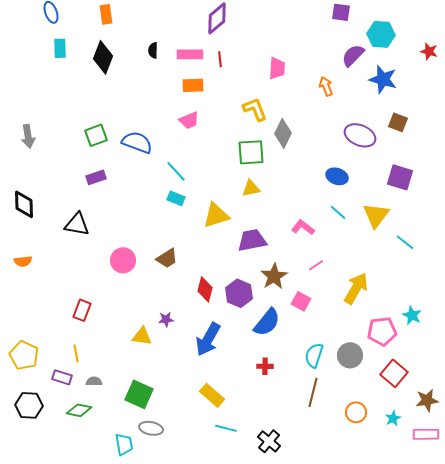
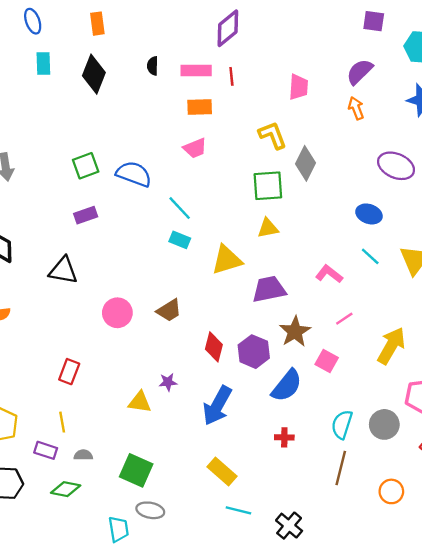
purple semicircle: (353, 55) -> (360, 72), moved

